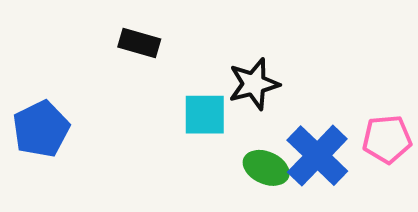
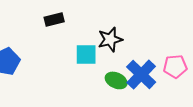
black rectangle: (139, 43) -> (54, 19), turned -30

